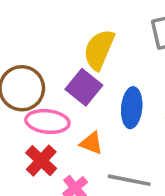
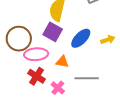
blue ellipse: (132, 108) -> (81, 38), turned 50

